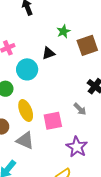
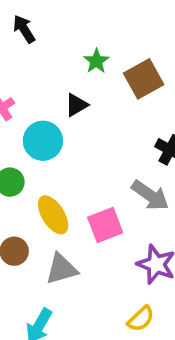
gray arrow: (80, 109) -> (150, 195), size x1.5
gray triangle: (25, 141) -> (61, 269), turned -30

